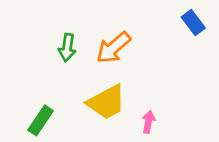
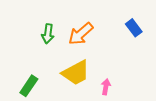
blue rectangle: (193, 22) -> (134, 28), moved

